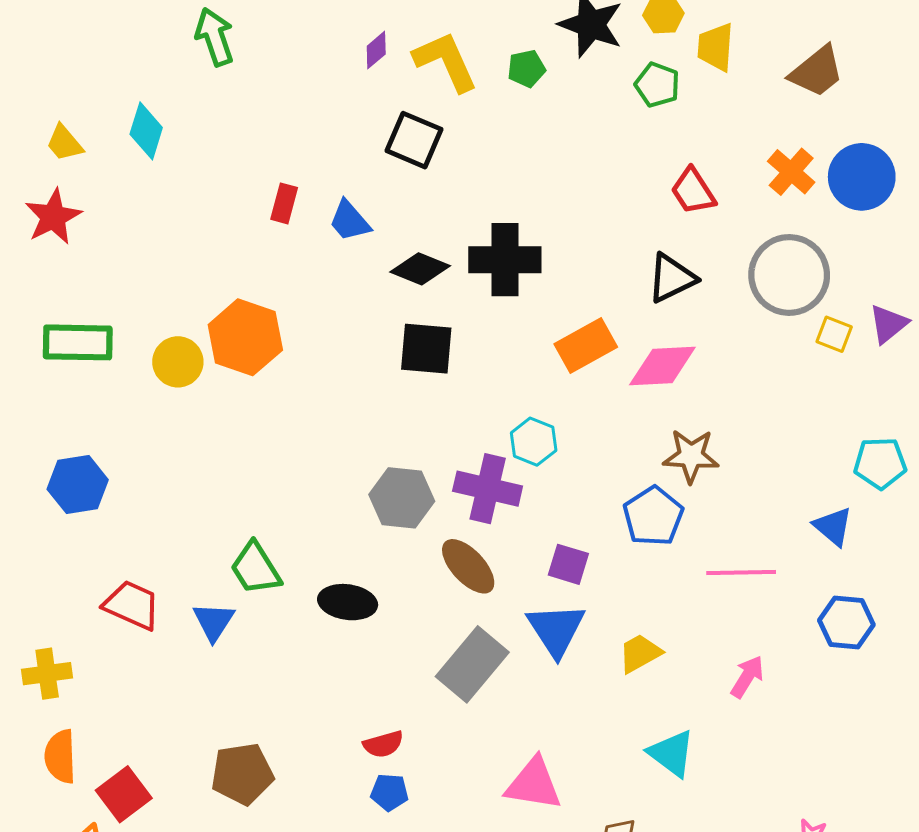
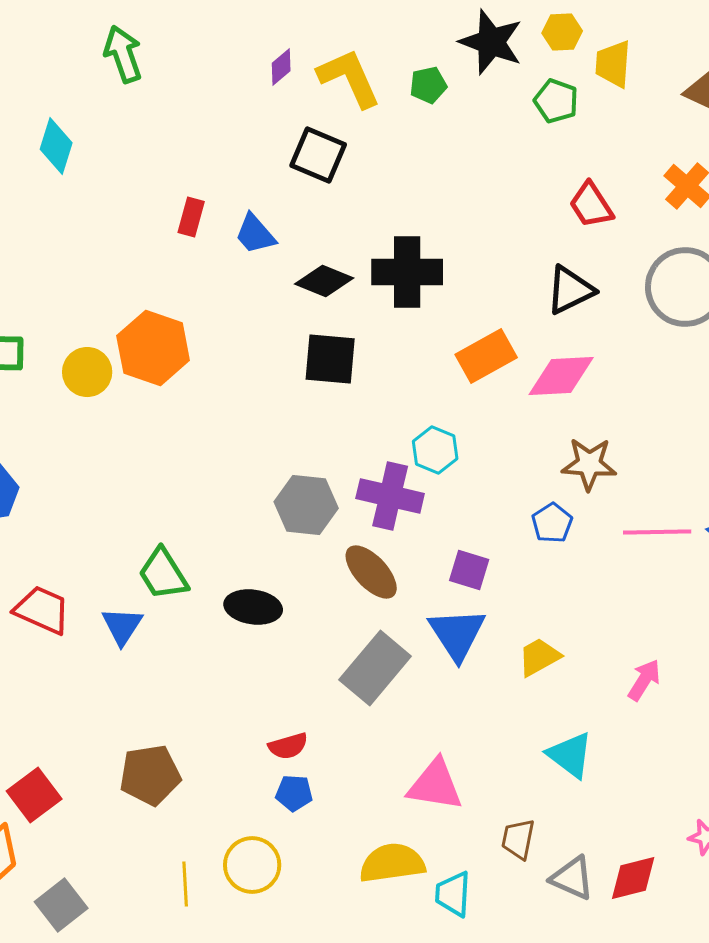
blue pentagon: (653, 516) -> (552, 523), size x0.7
pink line: (741, 572) -> (657, 532), moved

